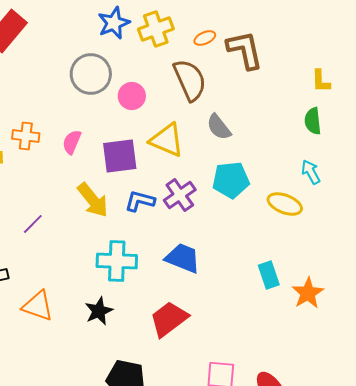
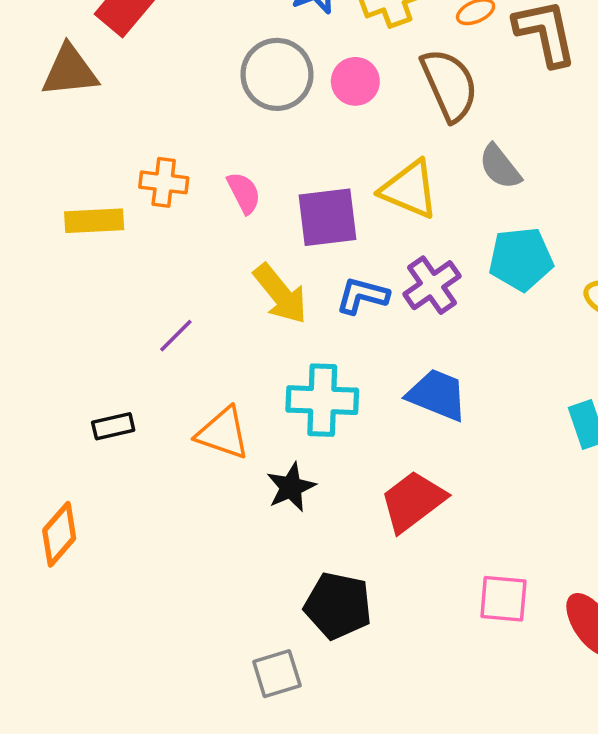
pink circle: (132, 96) -> (355, 81), moved
pink semicircle: (72, 142) -> (244, 193), turned 130
orange triangle: (38, 306) -> (223, 433), moved

